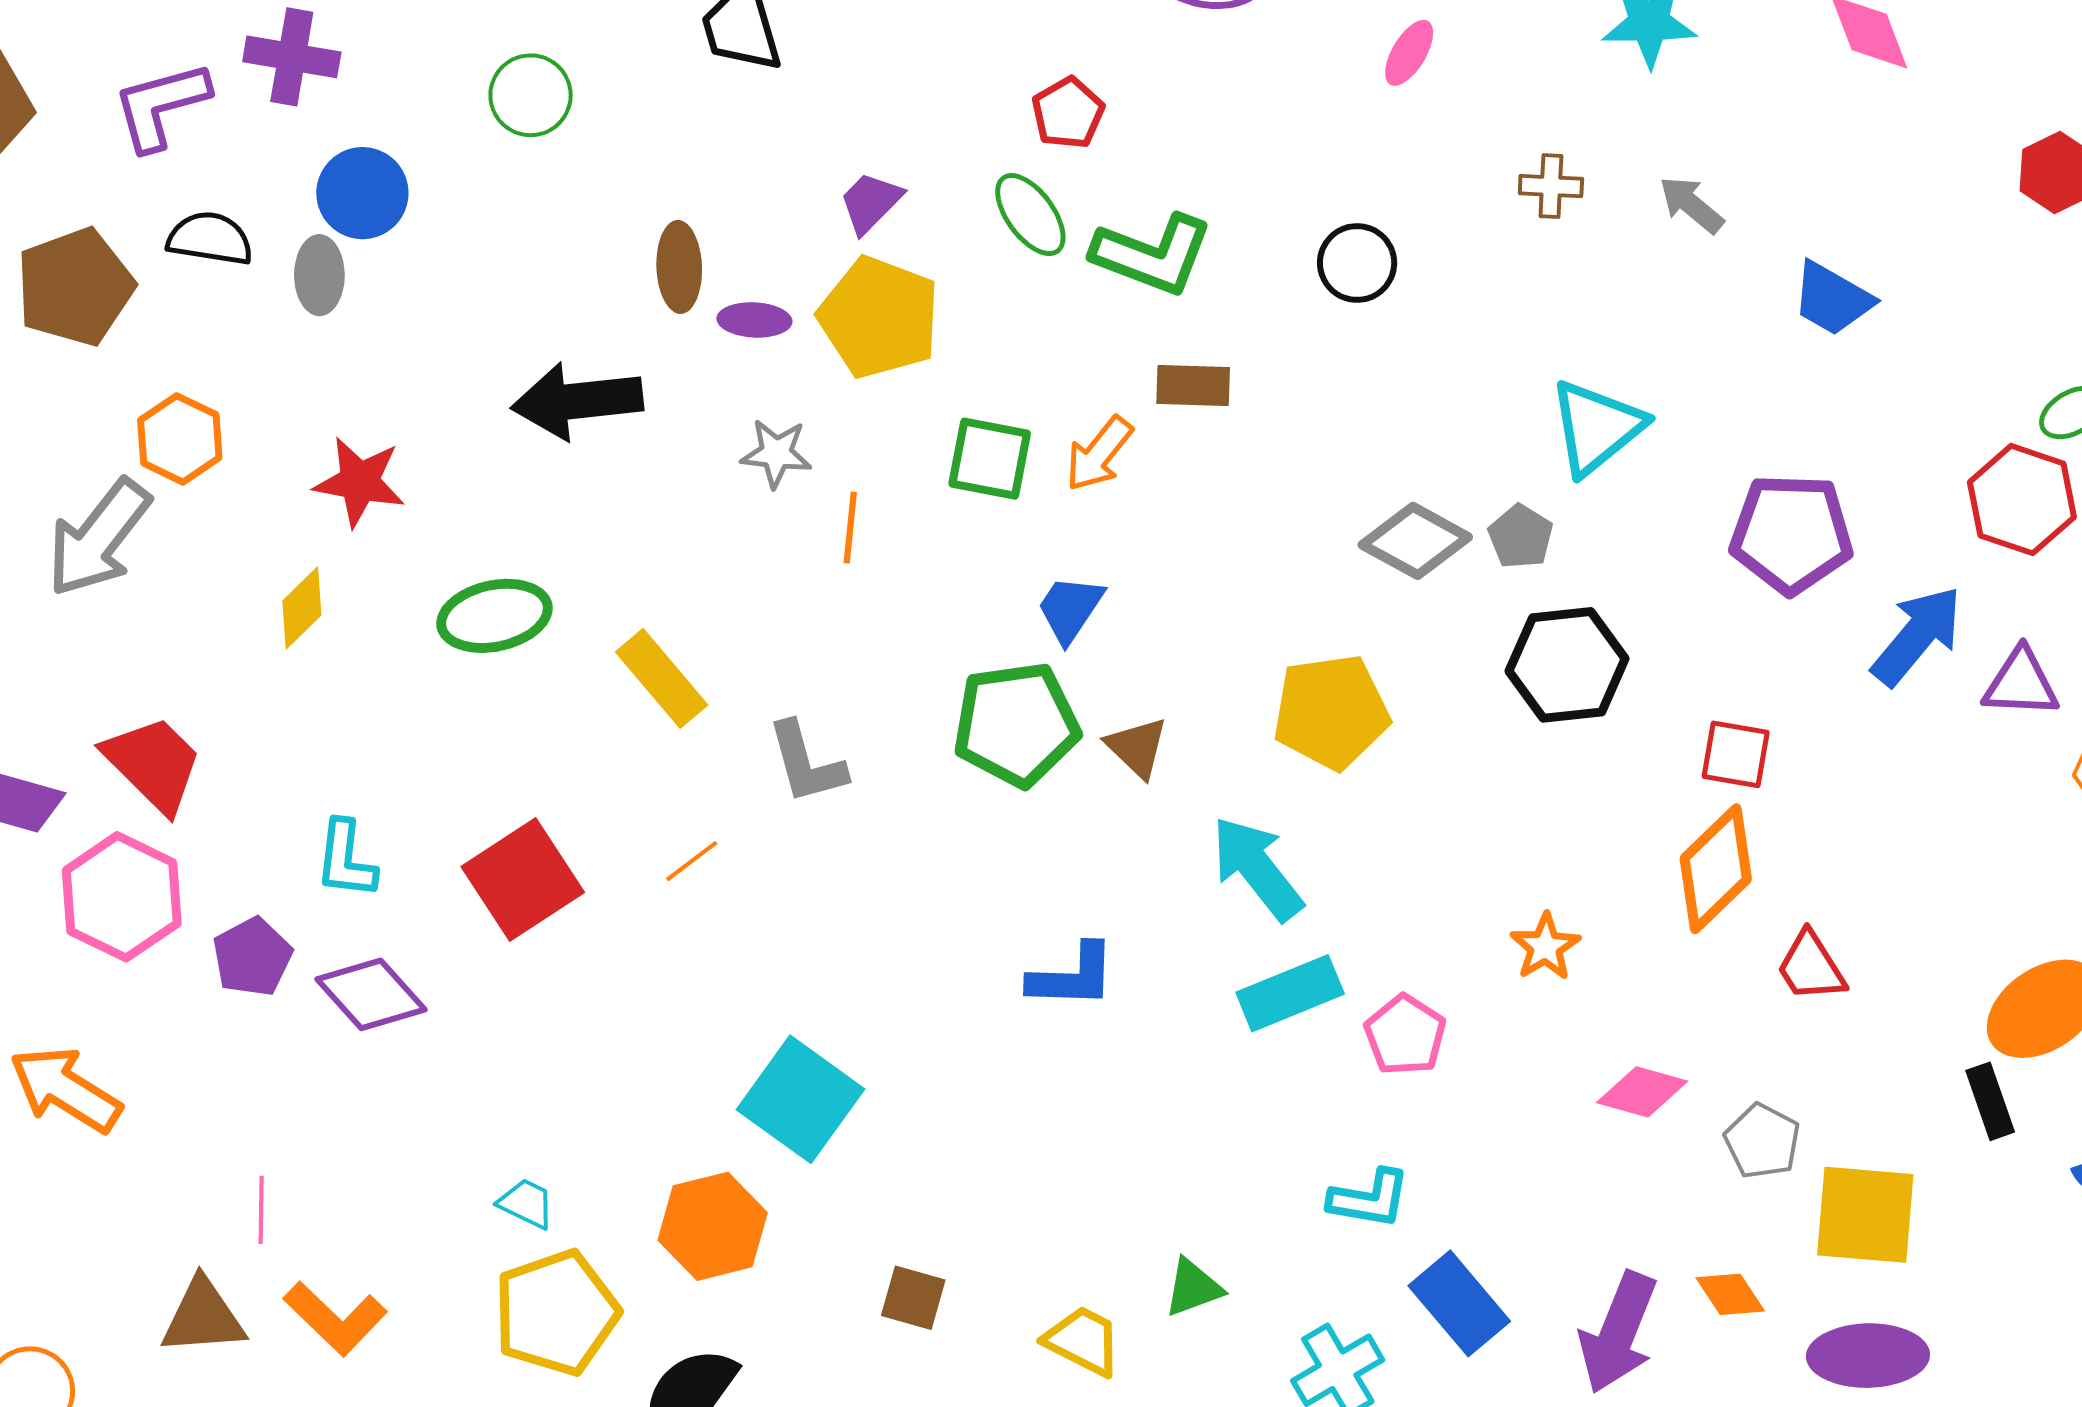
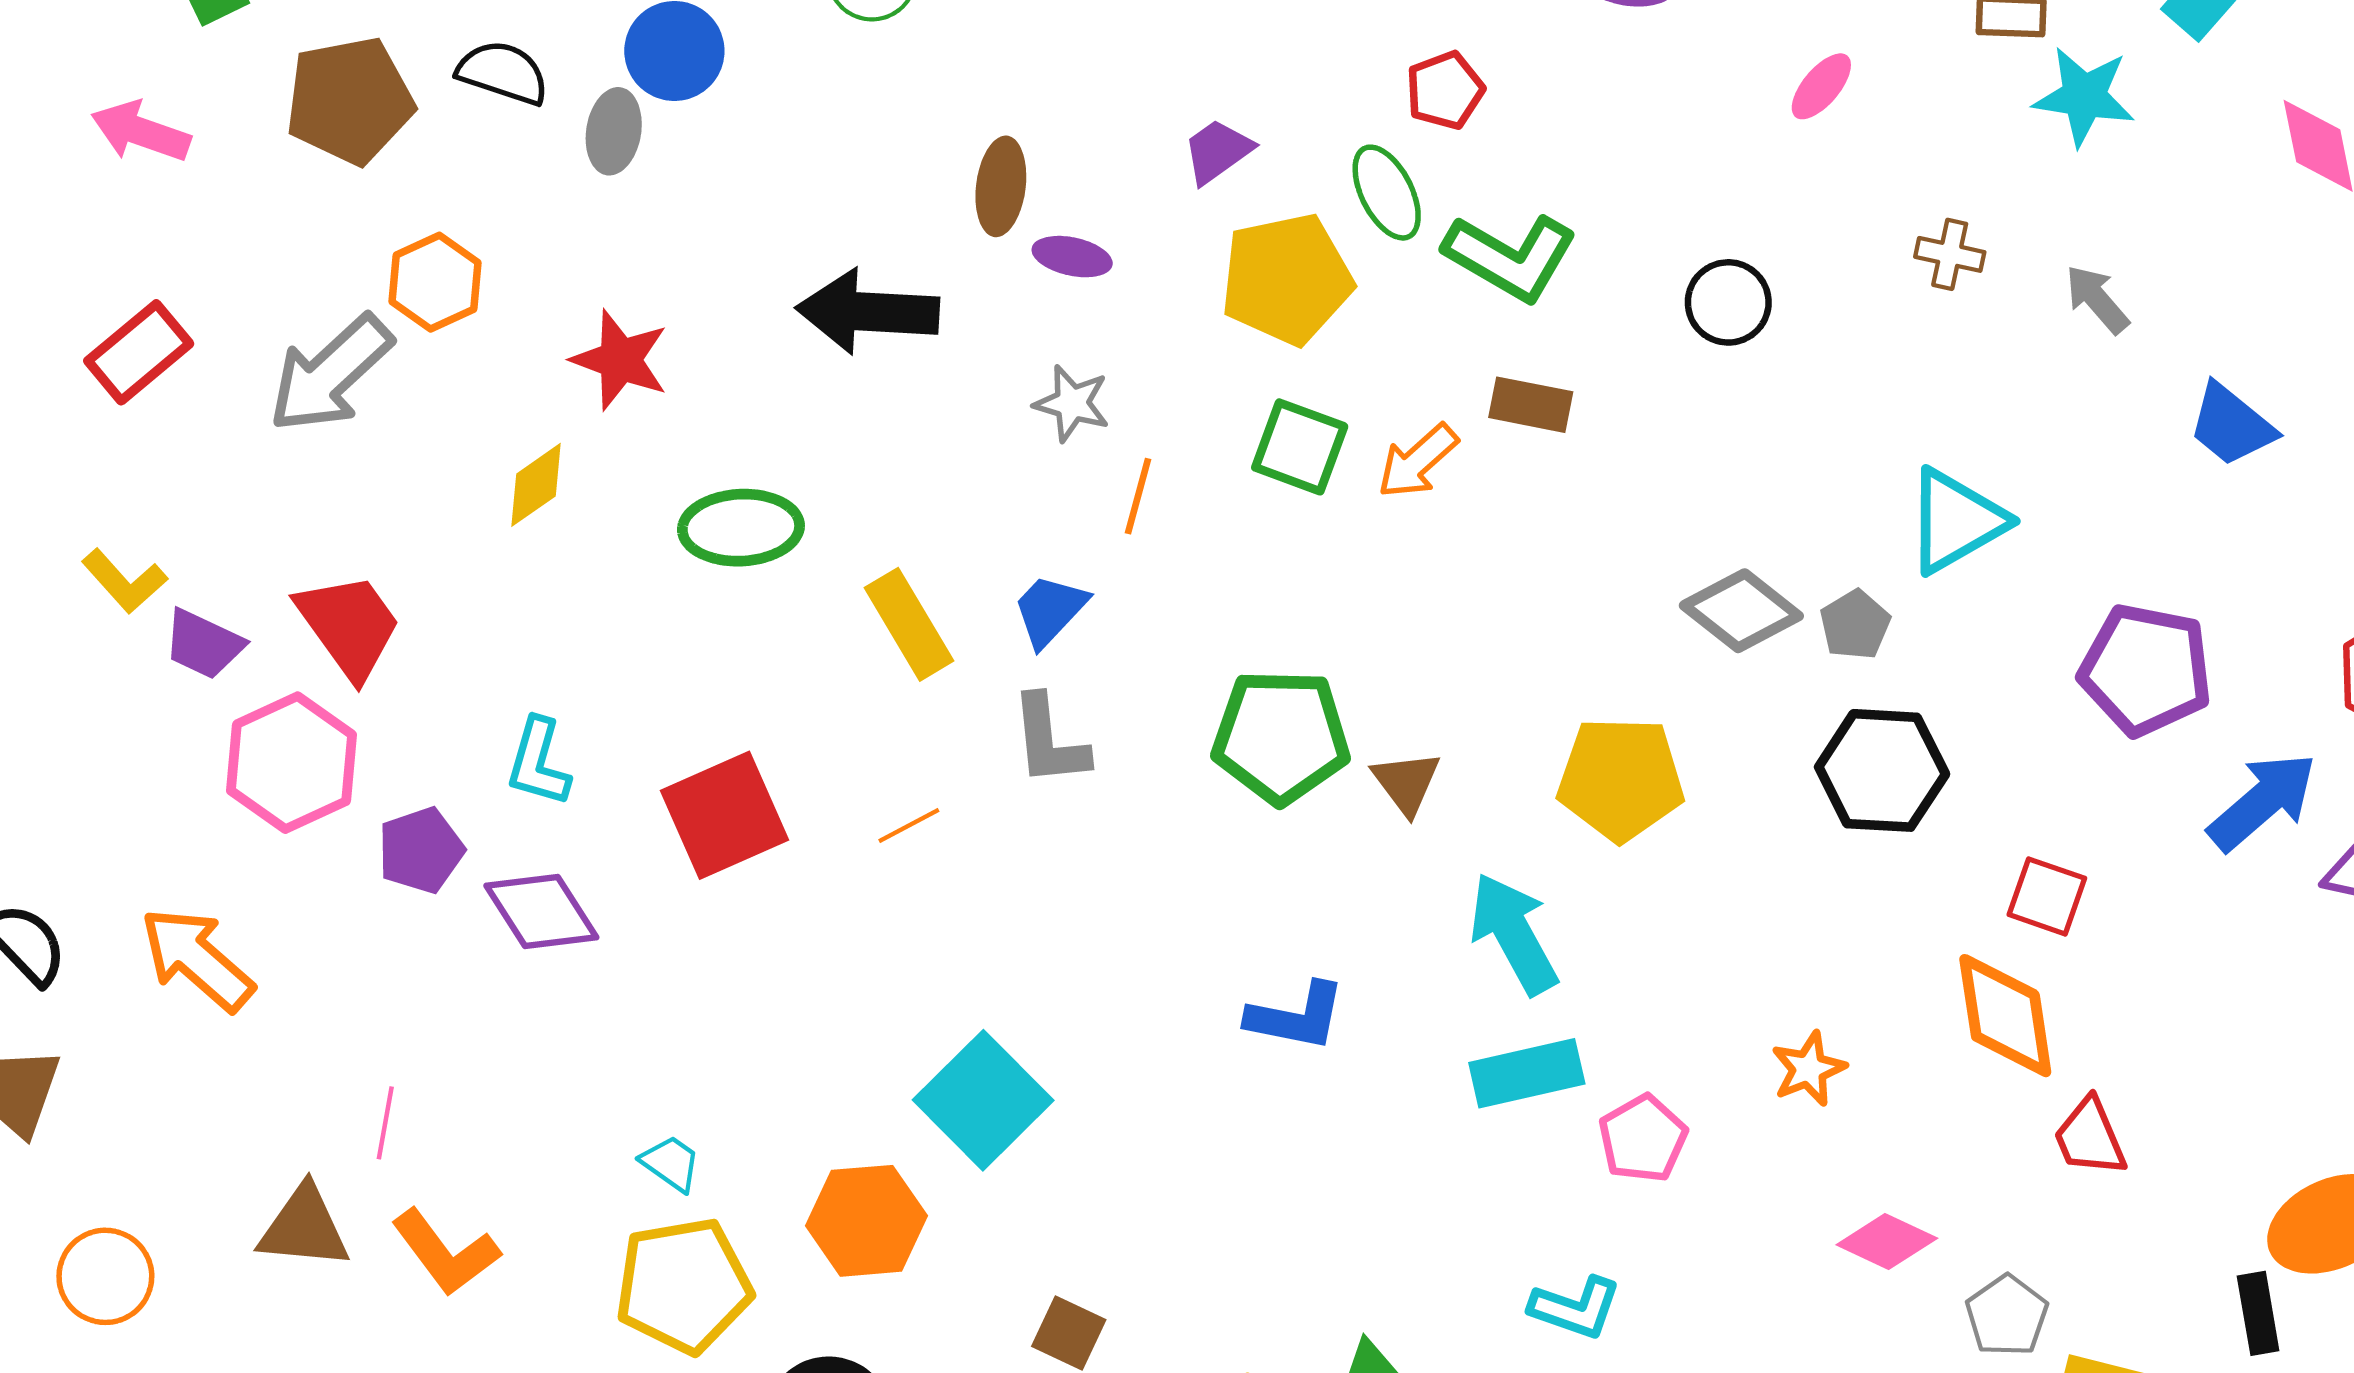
yellow pentagon: (879, 317) -> (1287, 279), moved, turned 30
blue trapezoid: (1070, 609) -> (1050, 610), moved
orange diamond: (1716, 869) -> (2005, 1016), turned -64

